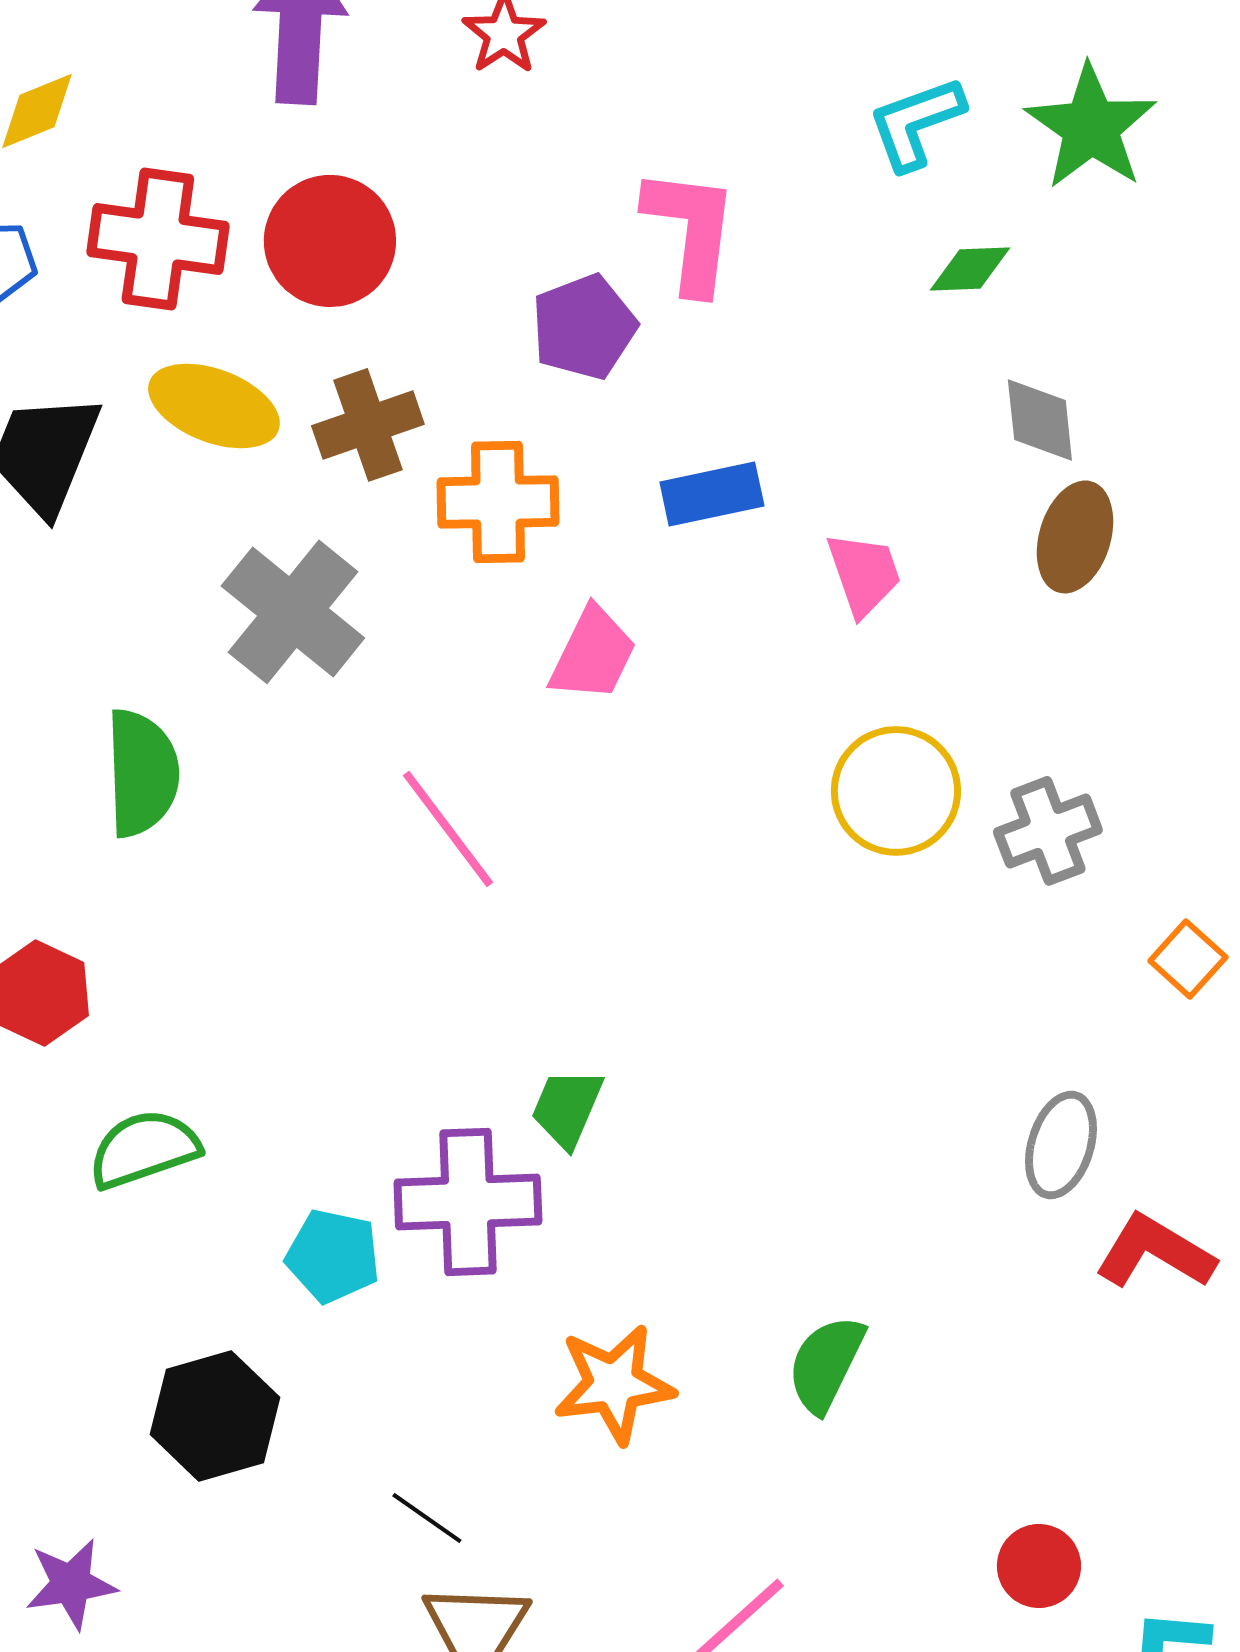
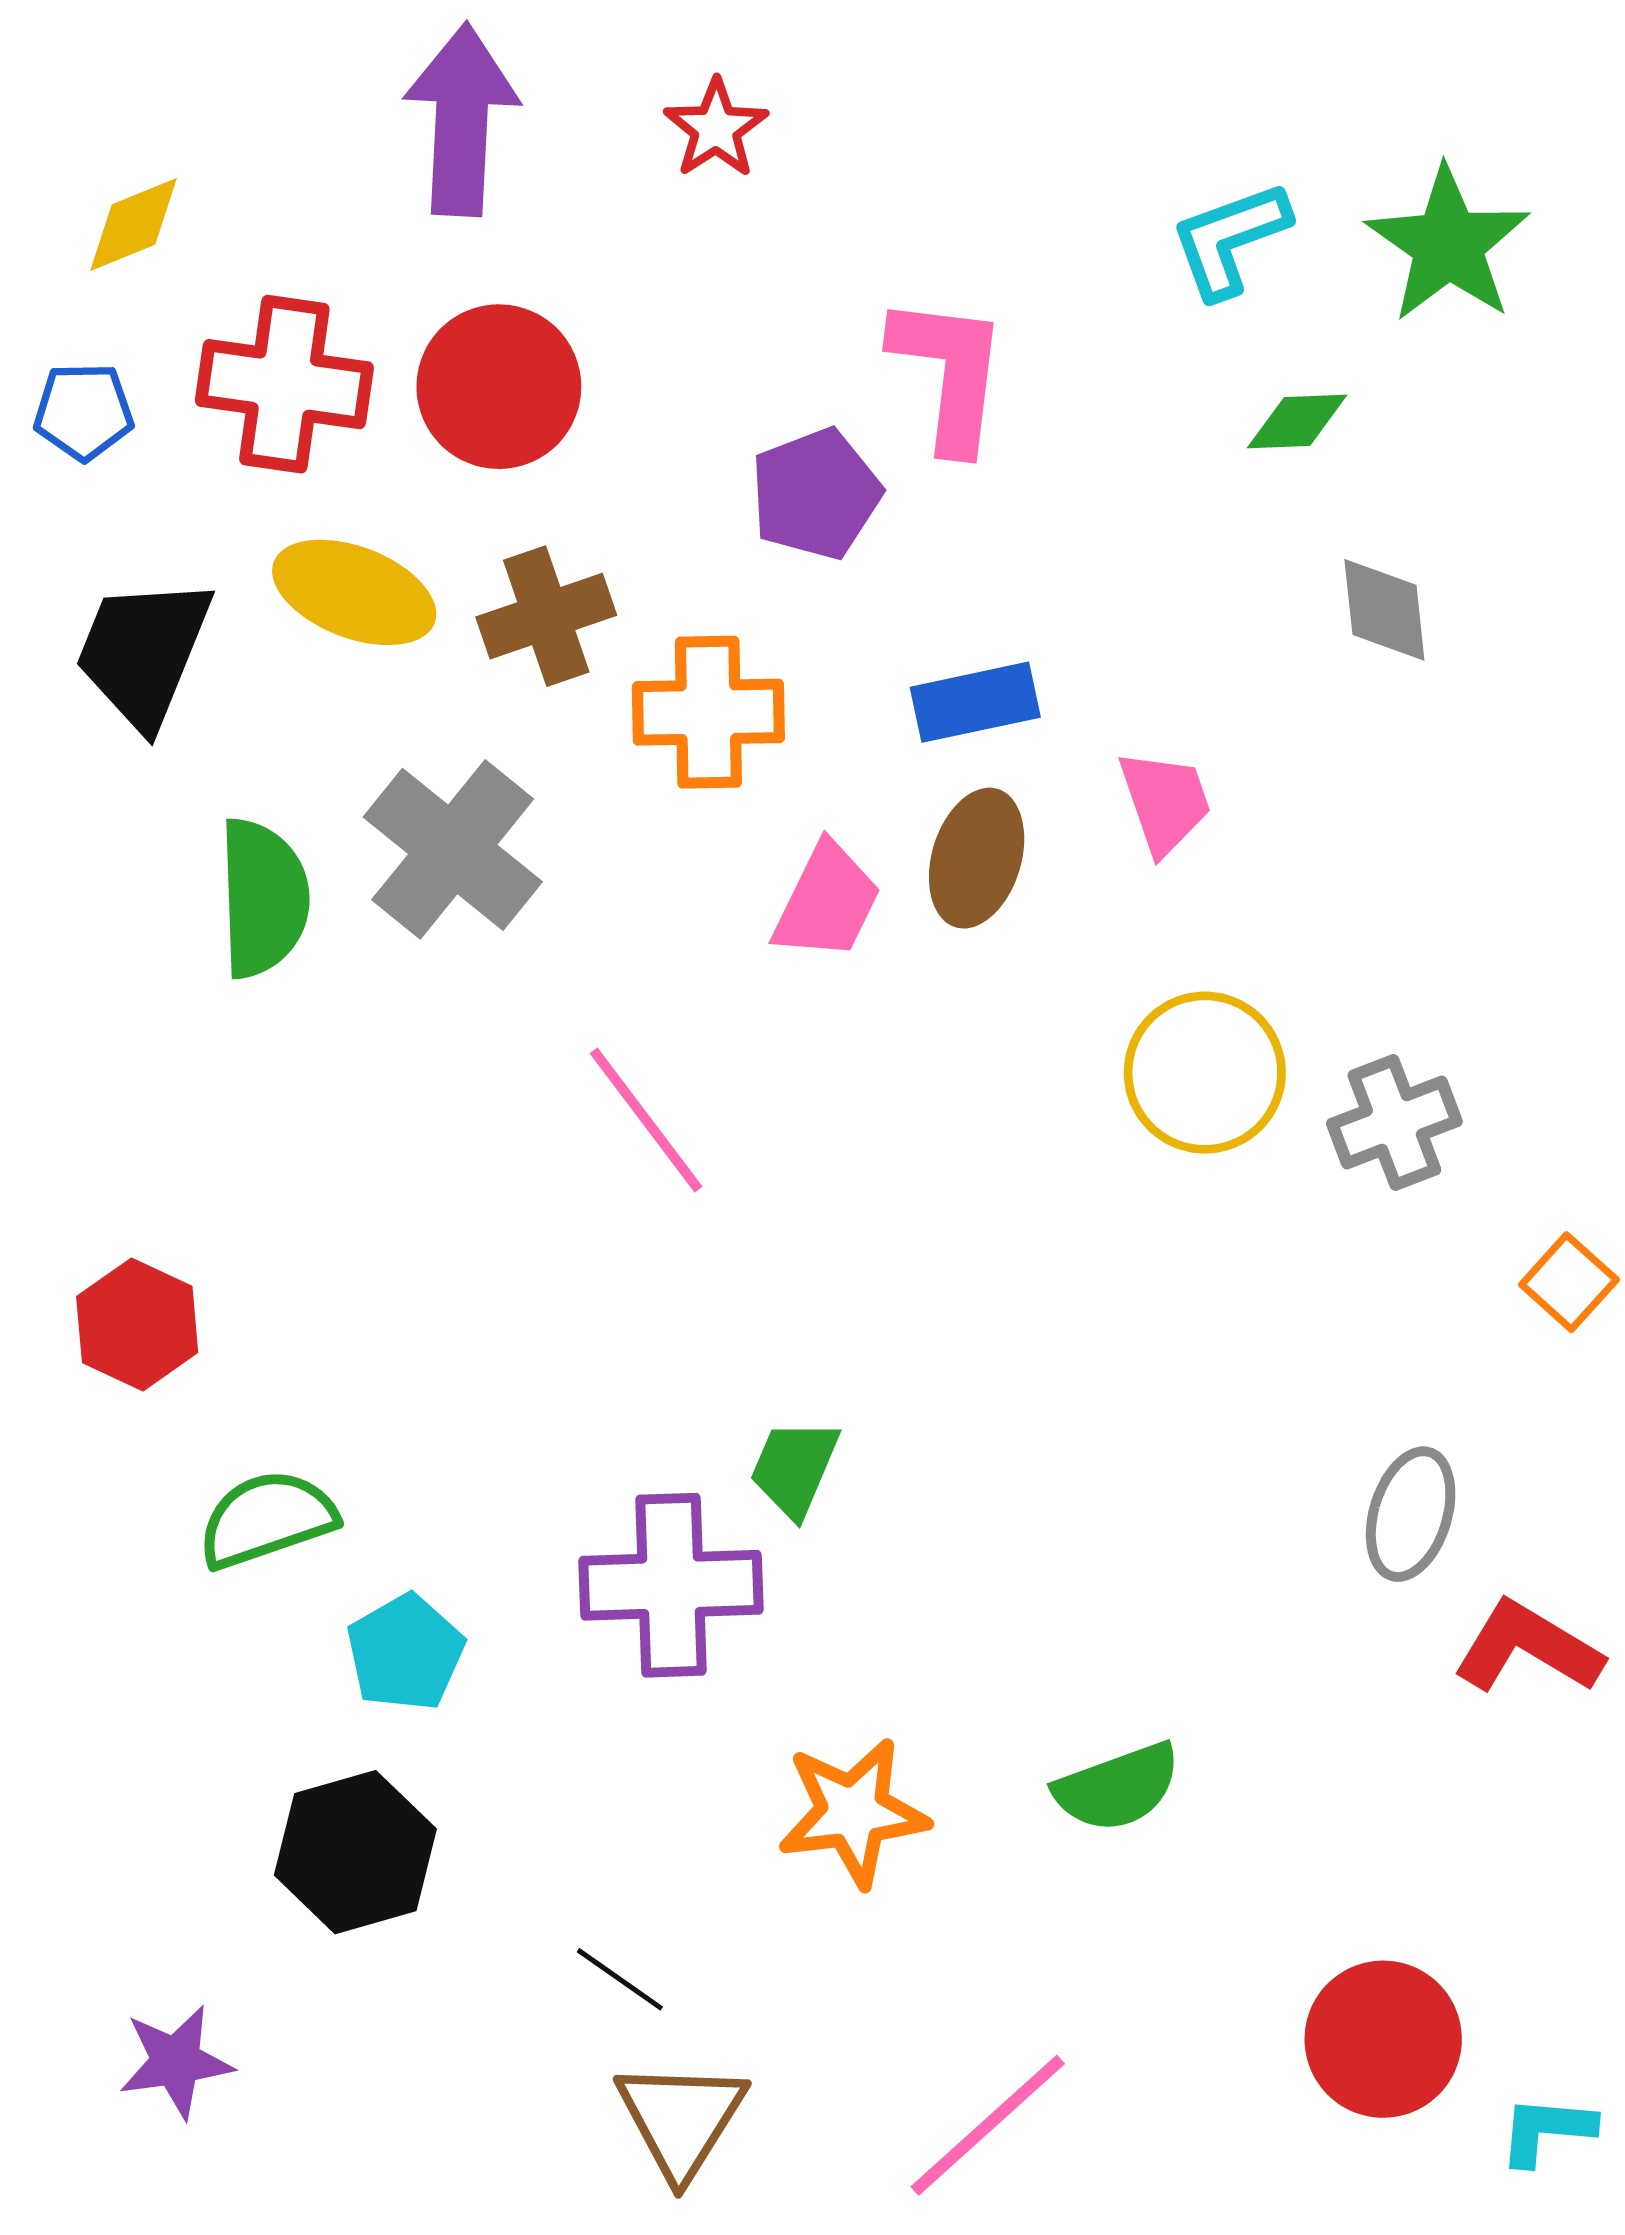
brown ellipse: (1075, 537) -> (977, 858), moved
green semicircle: (142, 773) -> (263, 898), moved
cyan pentagon: (333, 1256) -> (405, 1653), moved, turned 30
green semicircle: (826, 1364) -> (1117, 1787), turned -136
red circle: (1039, 1566) -> (1383, 2039), size x1.5

